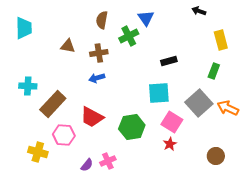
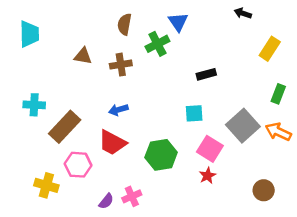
yellow rectangle: (221, 40) -> (270, 49), turned 48
green rectangle: (214, 71) -> (278, 94), moved
blue arrow: (97, 78) -> (118, 110), moved
cyan square: (159, 93) -> (194, 113), size x0.7

